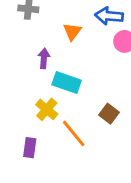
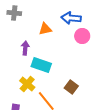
orange triangle: (72, 32) -> (45, 29), turned 40

